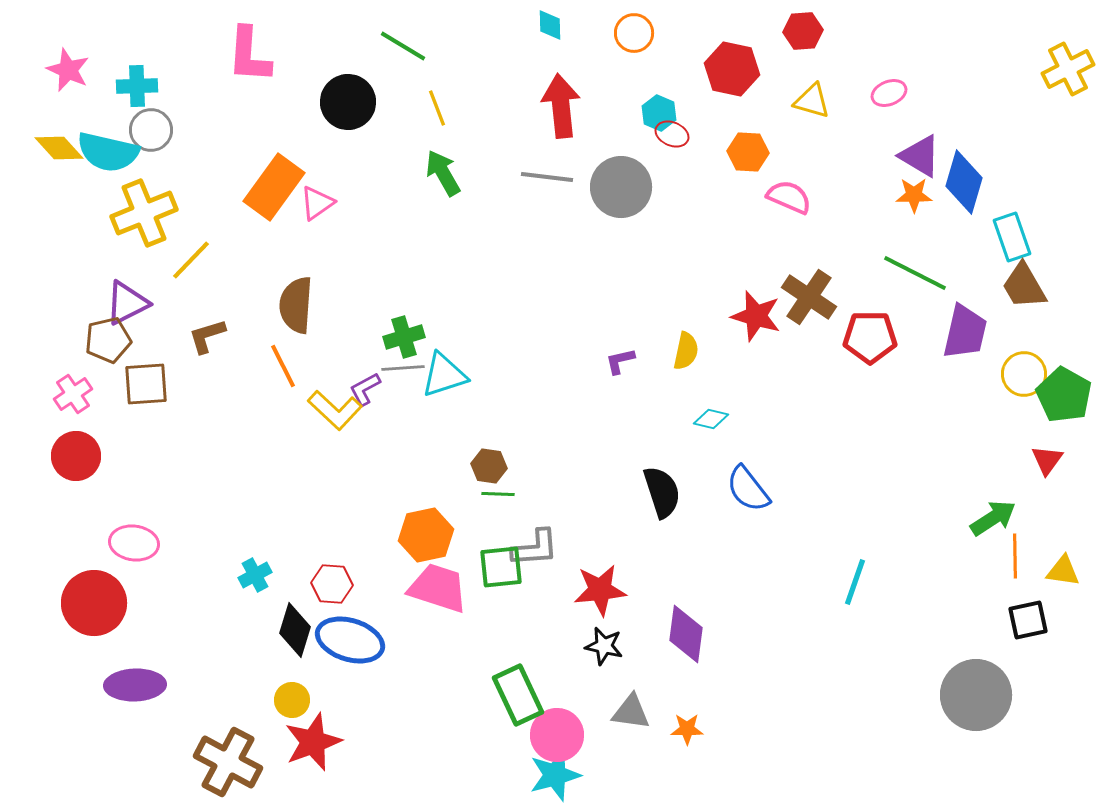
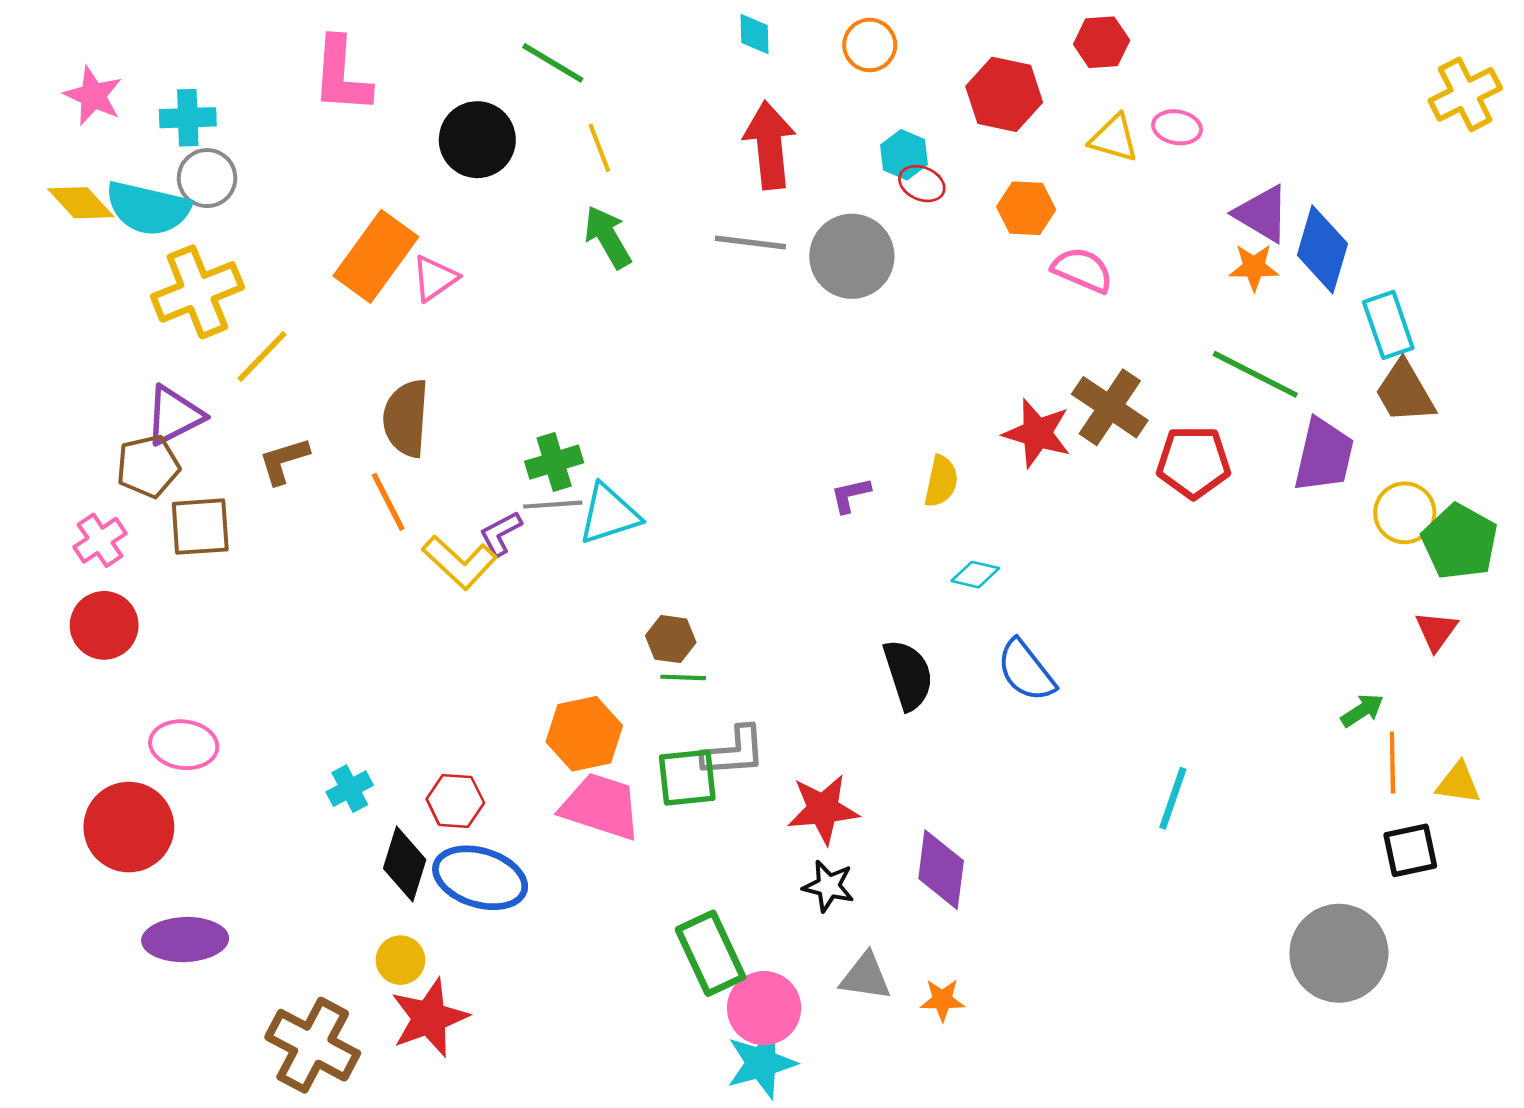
pink ellipse: (889, 93) -> (1177, 127), moved, turned 32
green arrow: (993, 518) -> (1362, 710), size x0.7

